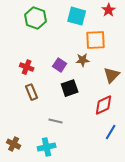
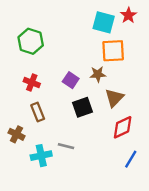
cyan square: (77, 16) -> (104, 22), moved
green hexagon: (36, 18) -> (31, 41), moved
brown triangle: (112, 75) -> (114, 98), moved
brown cross: (14, 144) -> (16, 134), moved
cyan cross: (47, 147) -> (41, 156), moved

